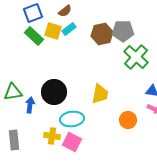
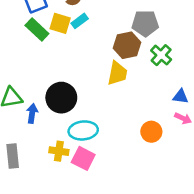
brown hexagon: (102, 34) -> (127, 45), moved
green cross: (136, 57) -> (161, 55), size x0.7
yellow trapezoid: (100, 94) -> (117, 73), moved

